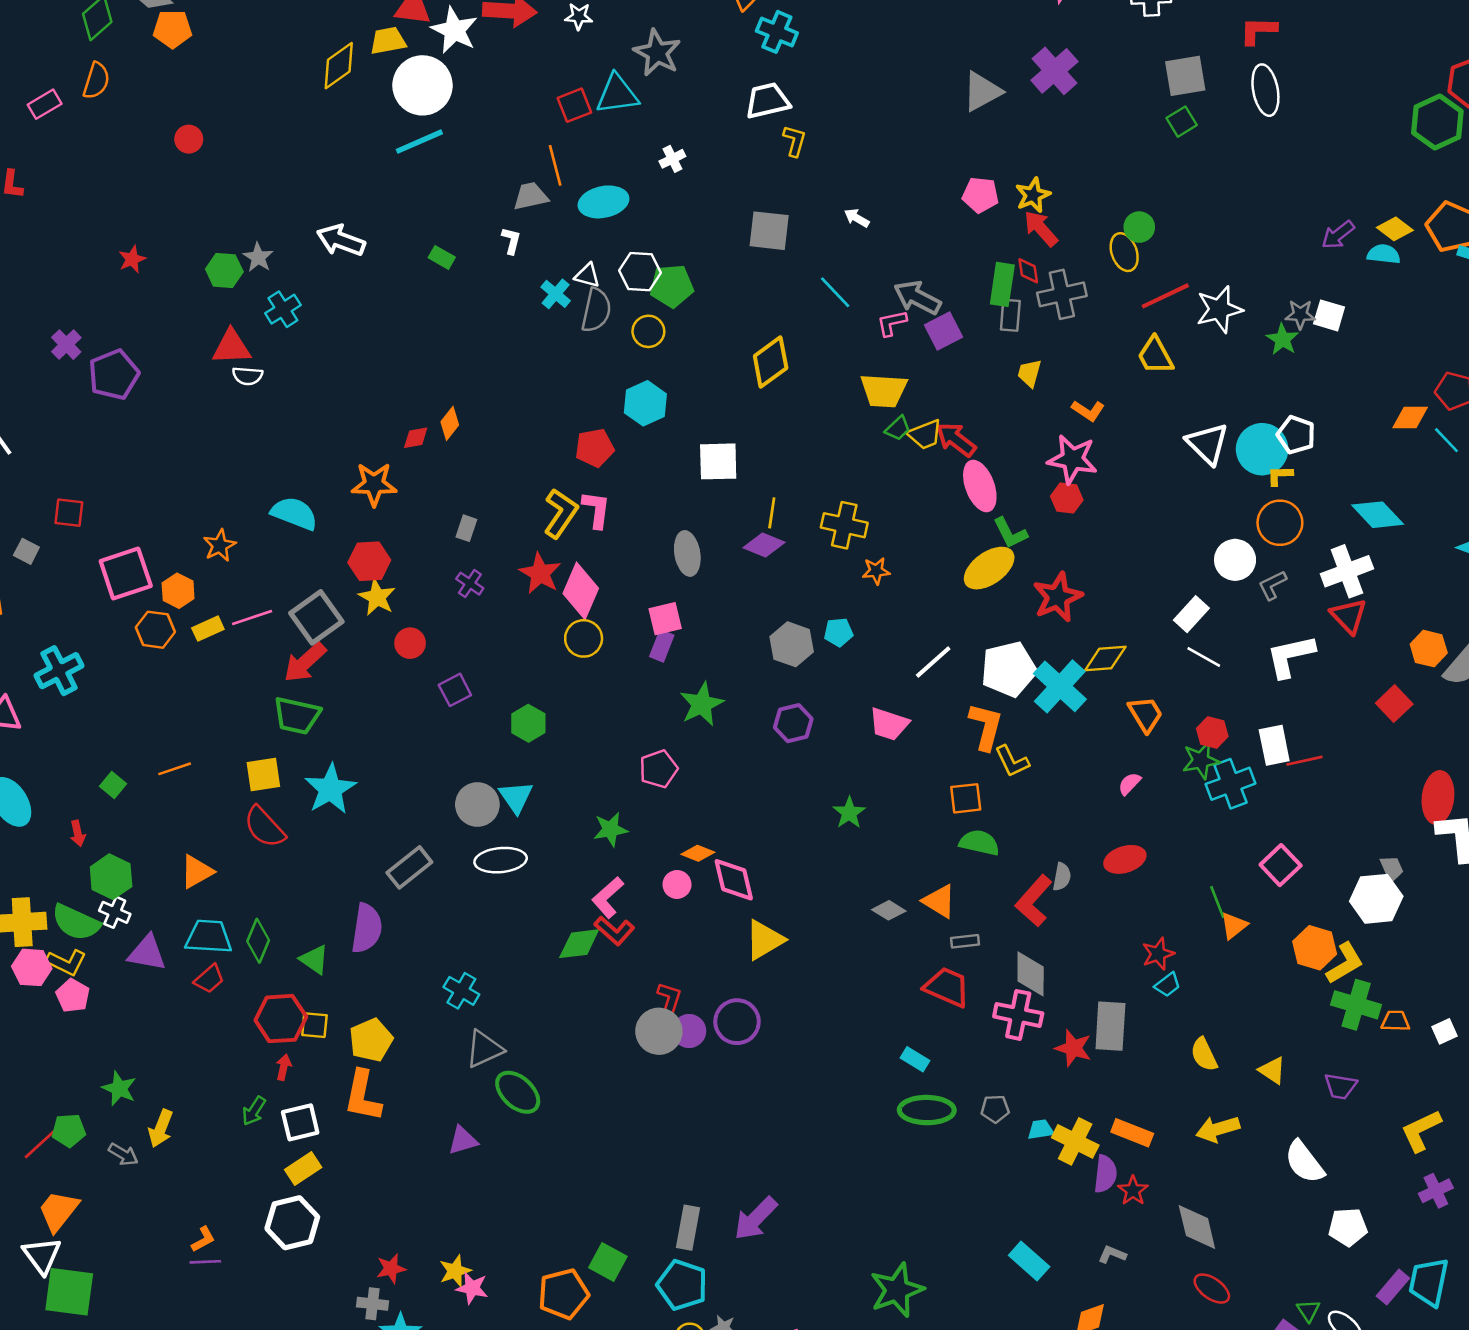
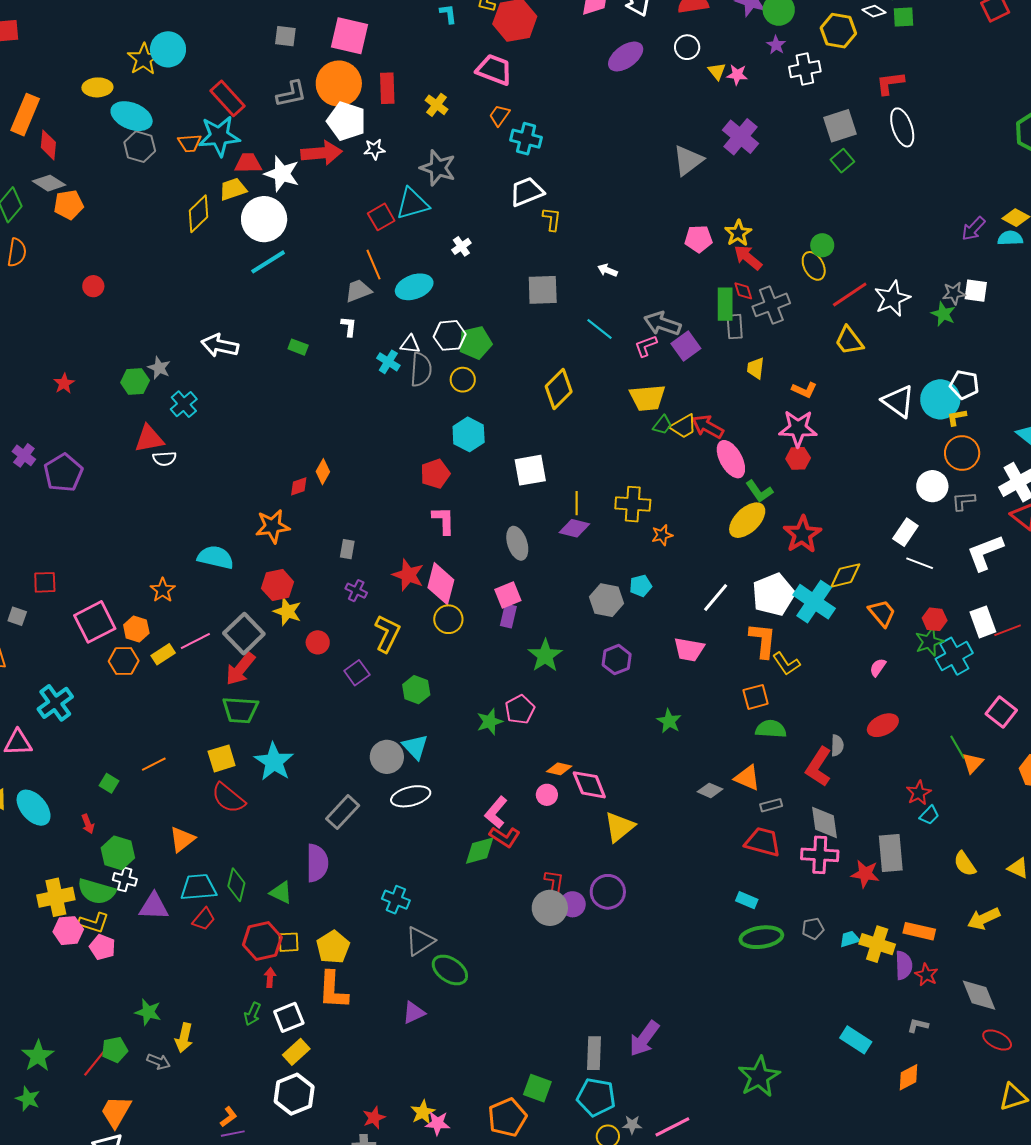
yellow L-shape: (561, 513) -> (387, 634), moved
gray L-shape: (1272, 585) -> (963, 501), turned 30
green star: (610, 829) -> (490, 722), moved

